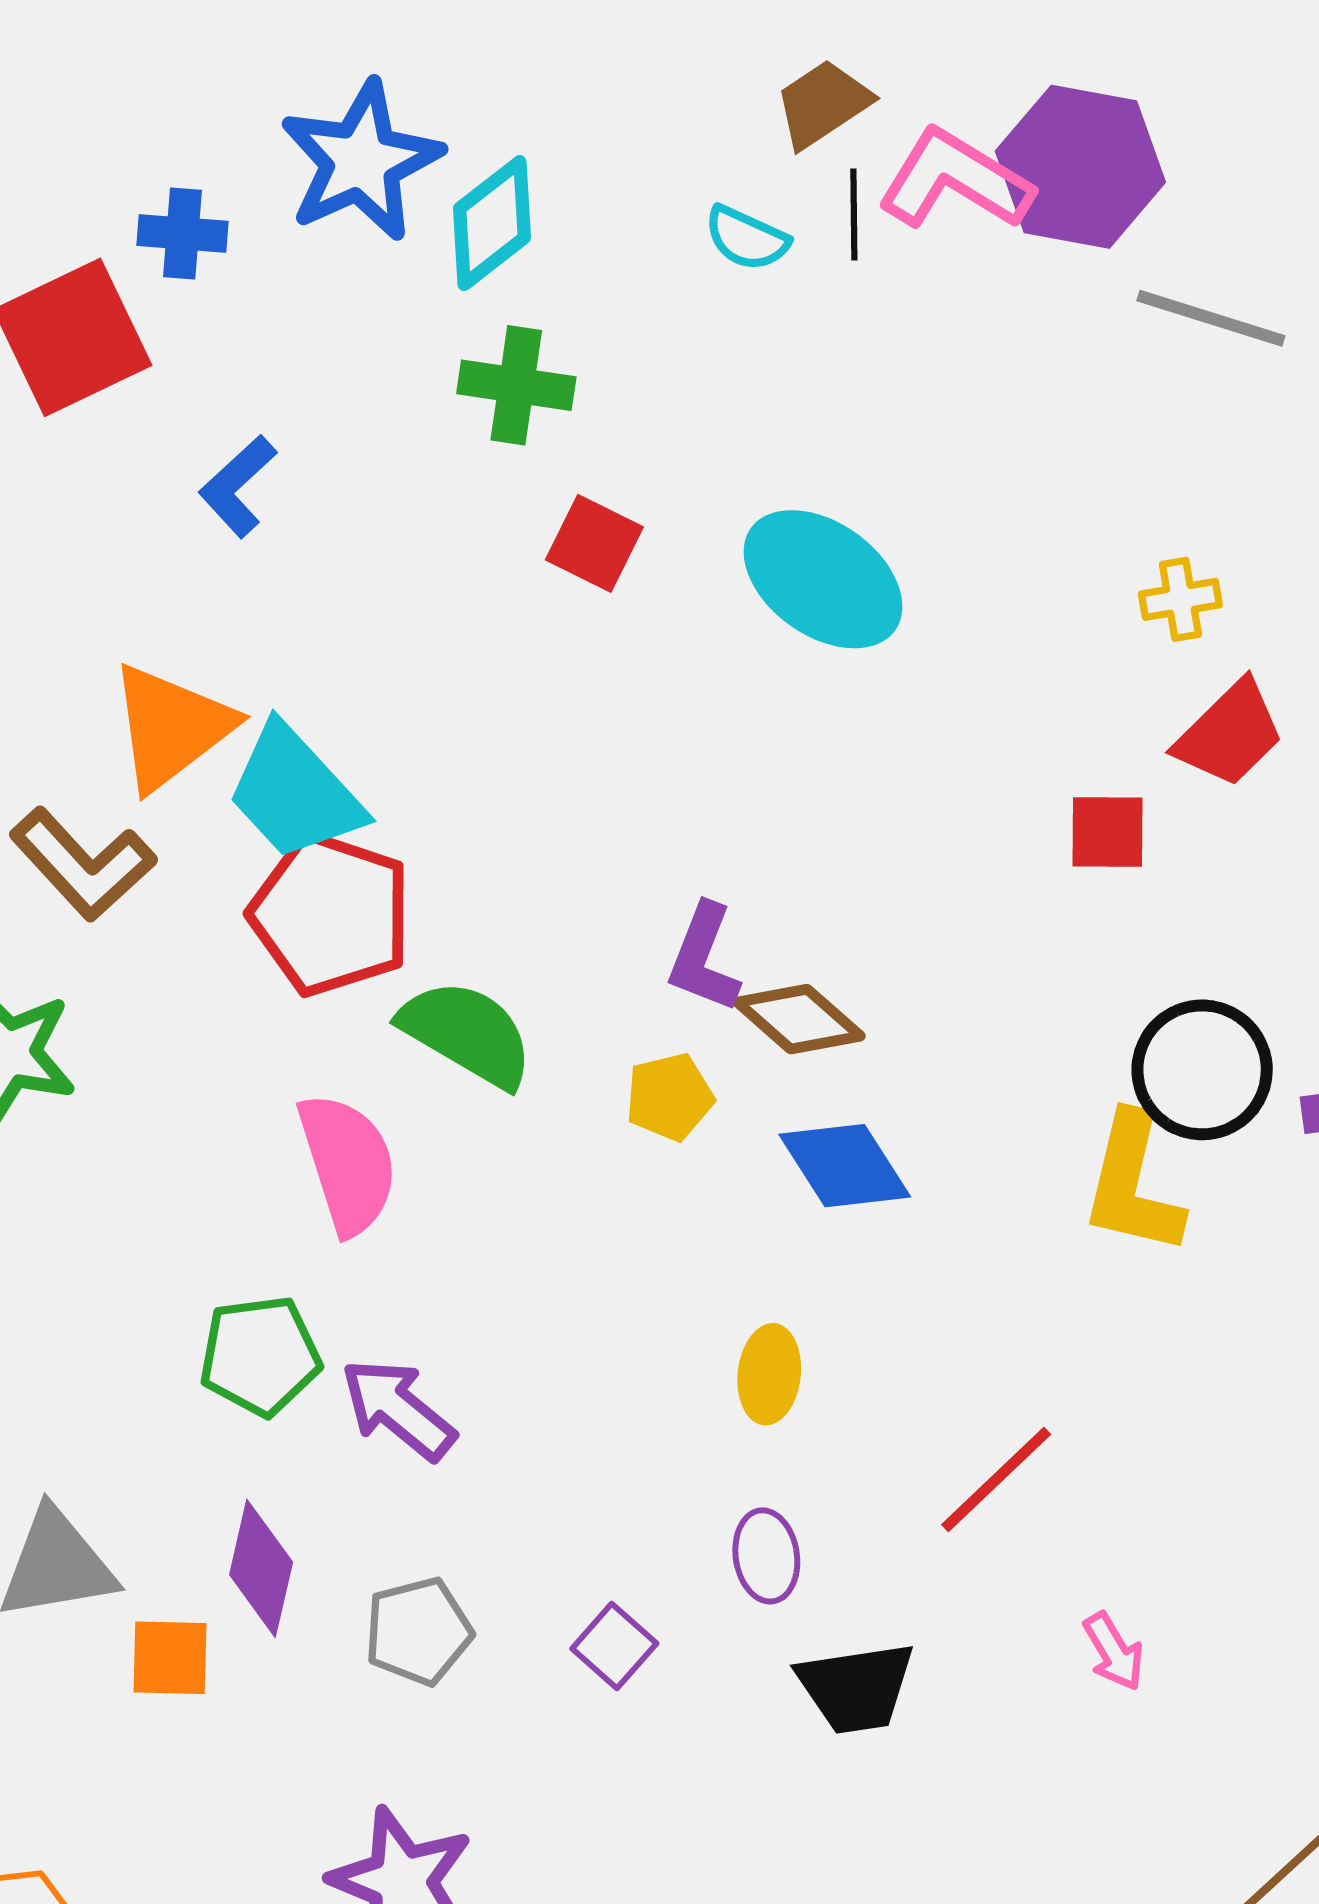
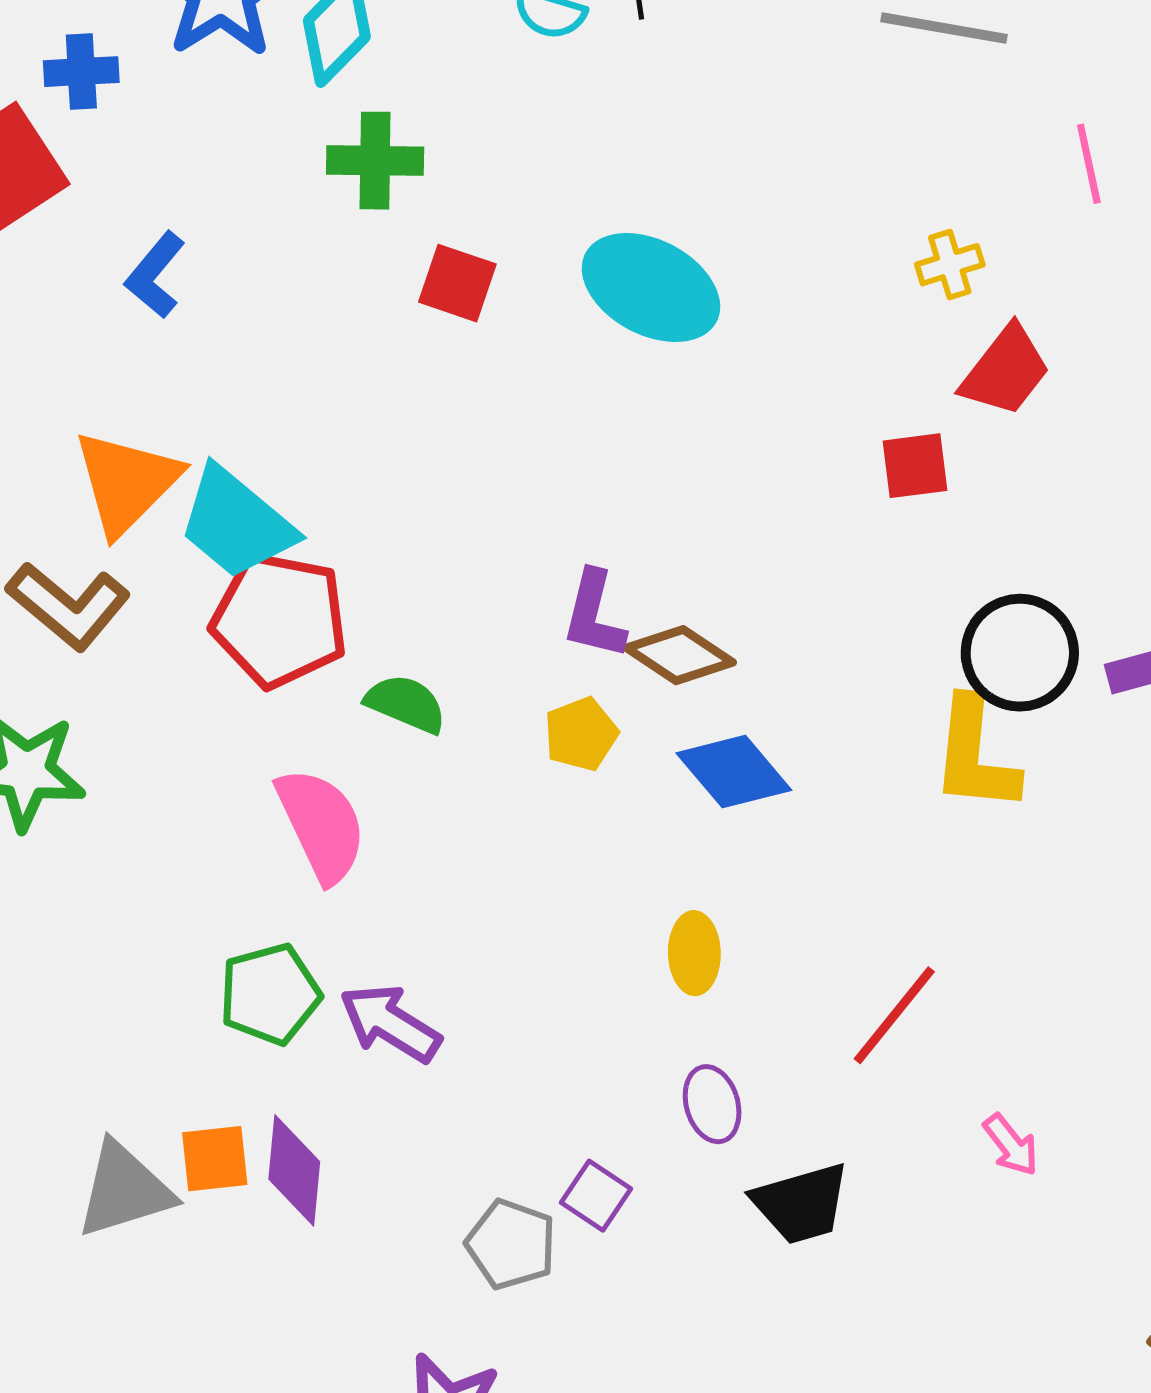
green semicircle: (467, 1033) -> (406, 704), size x0.7
gray pentagon: (418, 1631) -> (511, 1244), moved, turned -30
orange square: (170, 1658) -> (215, 1159), moved

